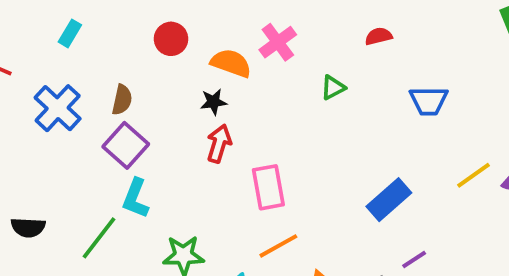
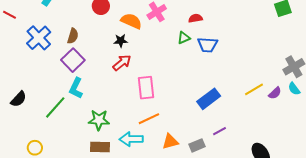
red semicircle: (378, 36) -> (195, 18), moved
blue trapezoid: (429, 101) -> (208, 45), moved
red arrow: (219, 144) -> (122, 63), turned 30
black semicircle: (28, 227) -> (19, 99), turned -54

